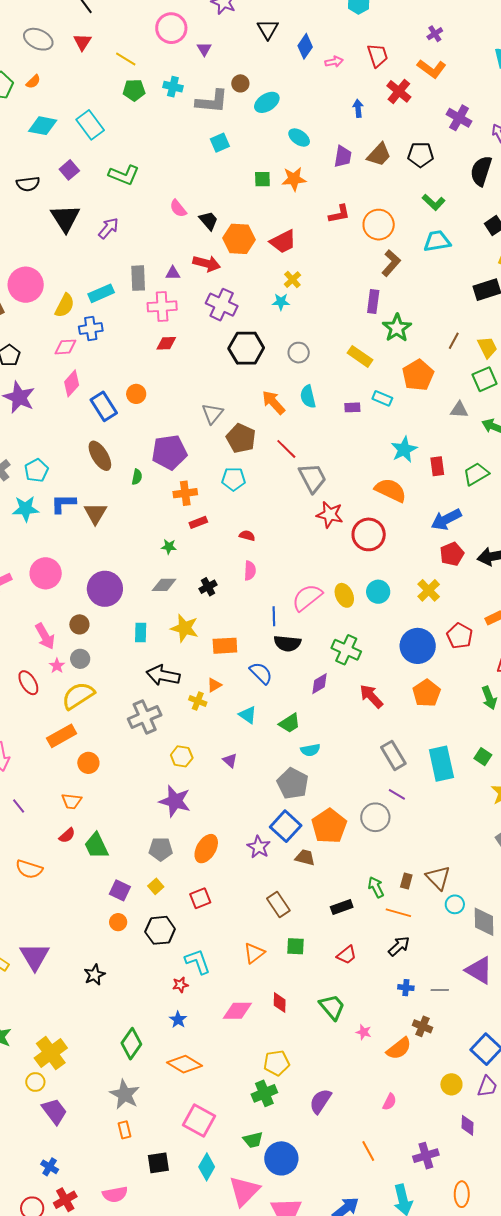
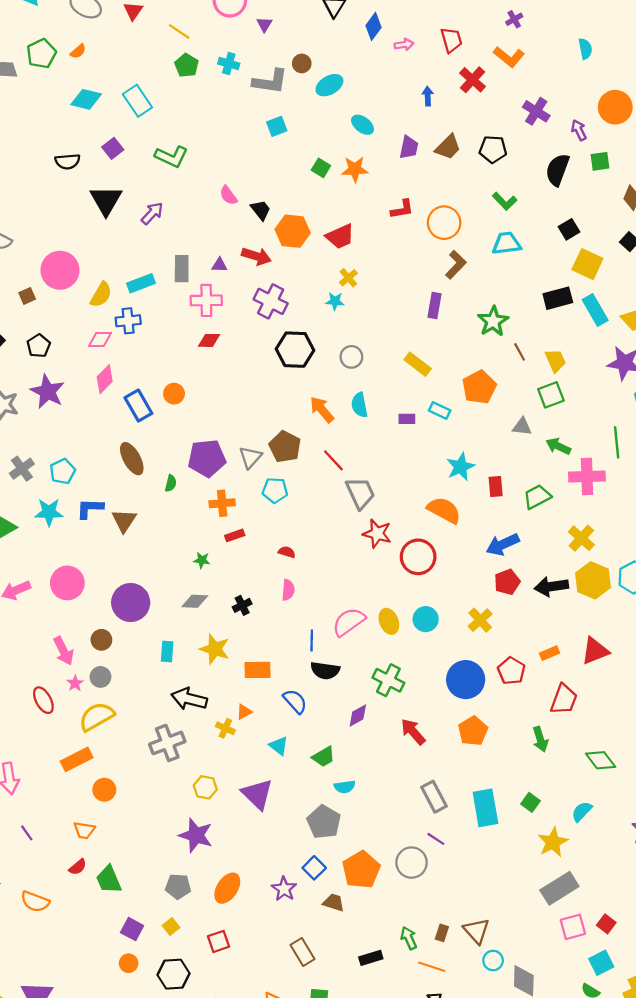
green pentagon: (134, 90) -> (187, 65), turned 30
green square: (262, 179) -> (321, 168), turned 30
green star: (397, 328) -> (493, 321), moved
brown line: (454, 341) -> (520, 352), turned -60
gray triangle: (212, 414) -> (250, 457), moved
purple triangle: (230, 760) -> (257, 794), size x2.0
blue square: (286, 826) -> (314, 868), size x0.7

